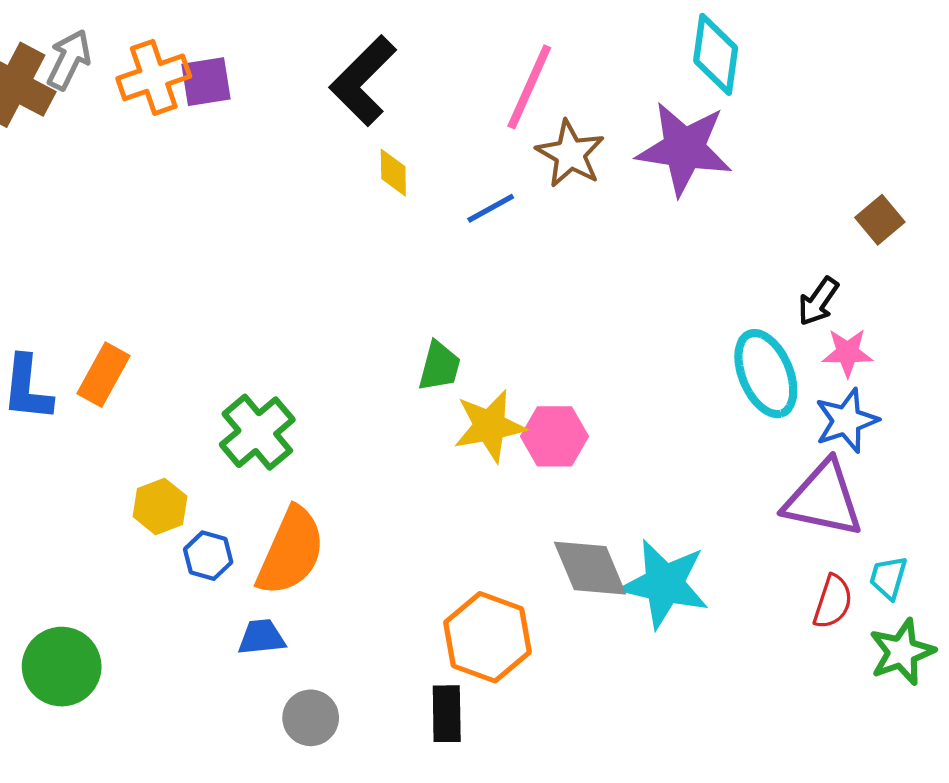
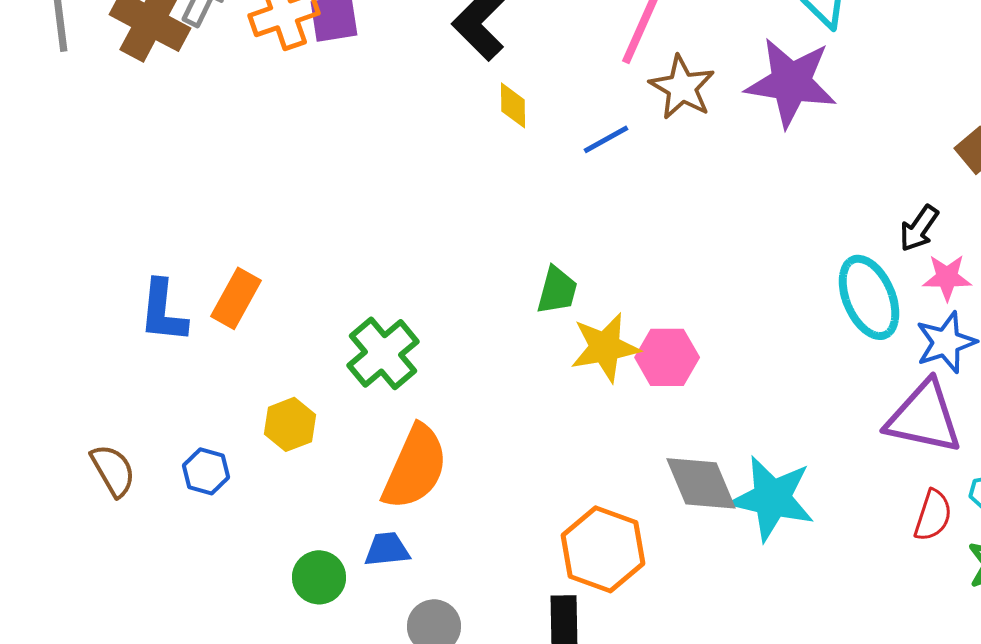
blue hexagon: (208, 556) -> (206, 471), moved
green circle: (62, 667) -> (319, 577), moved, size x0.7

